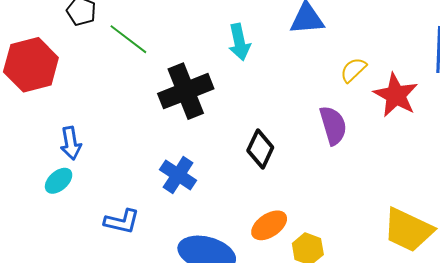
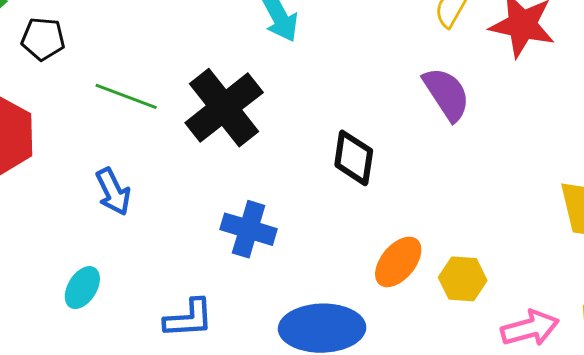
green line: (128, 39) -> (126, 96), moved
blue arrow: (71, 143) -> (113, 192), moved

